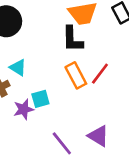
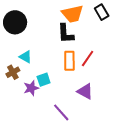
orange rectangle: (76, 75) -> (69, 61), turned 30
purple triangle: (98, 136) -> (85, 91), moved

